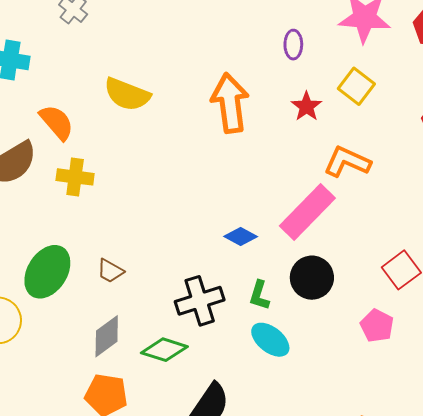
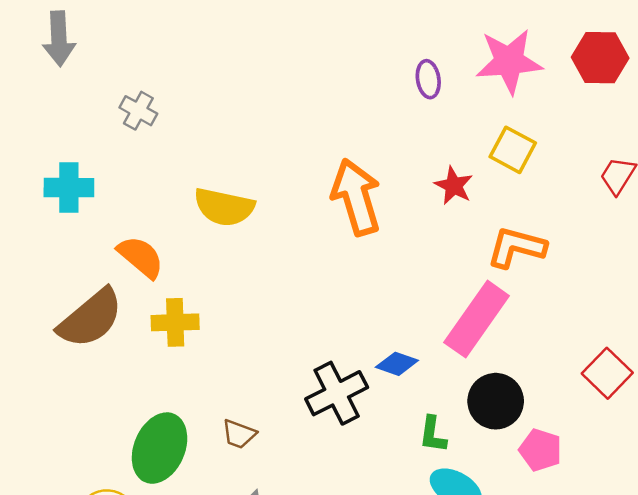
purple ellipse: (293, 45) -> (428, 79), moved
black cross: (200, 301) -> (337, 393), moved
pink pentagon: (377, 326) -> (540, 450), moved

